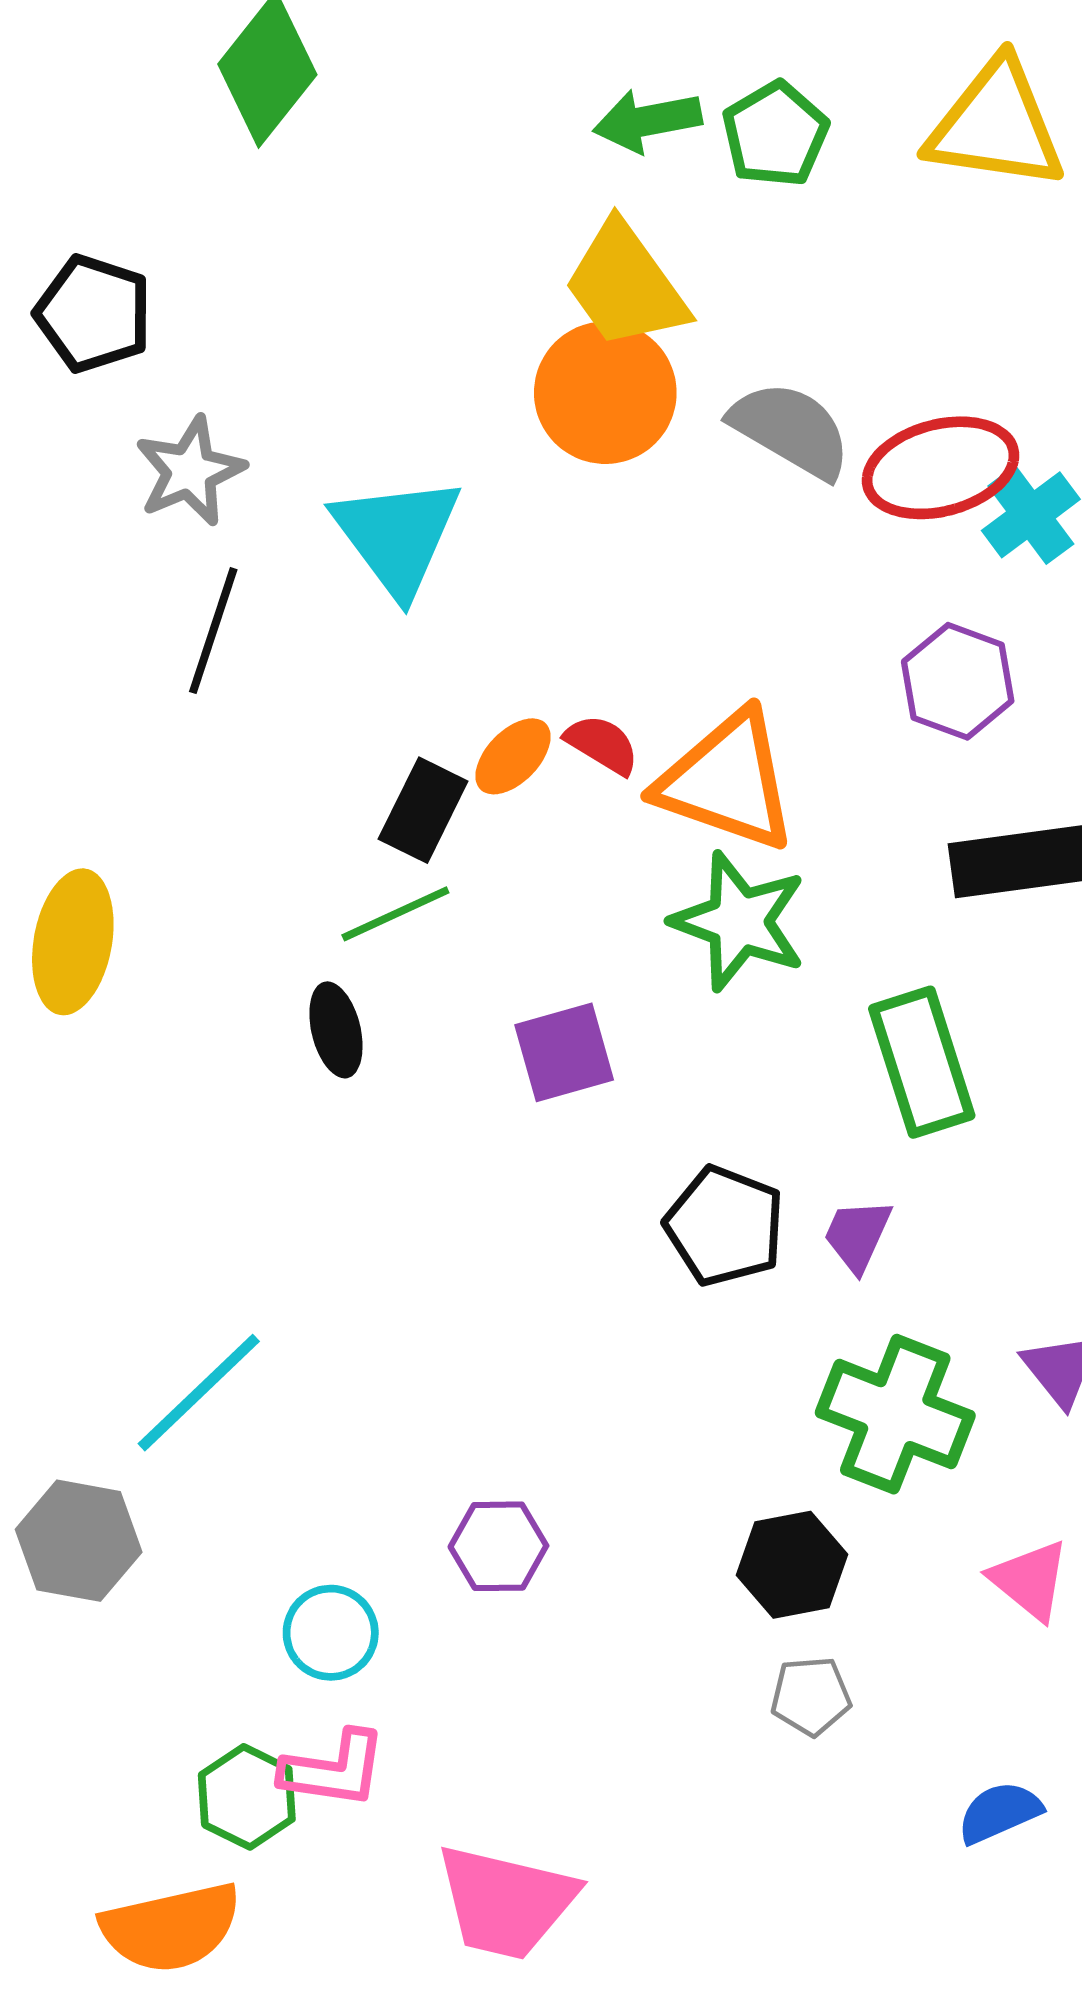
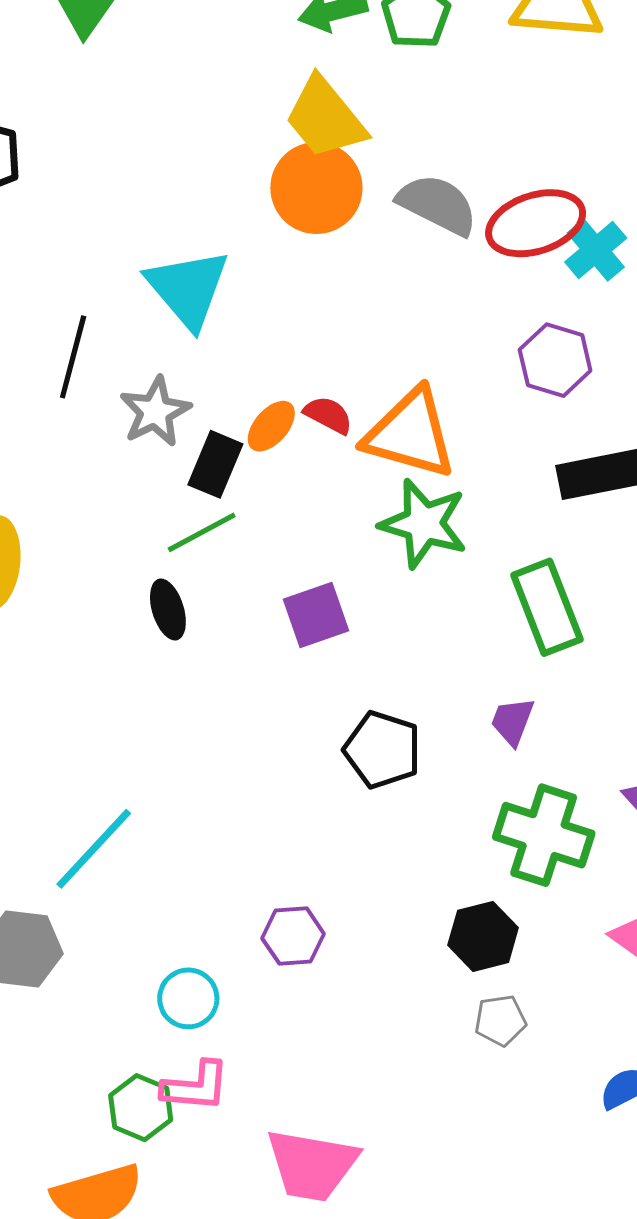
gray star: (190, 471) -> (155, 412), moved
black pentagon: (725, 1226) -> (382, 750), moved

